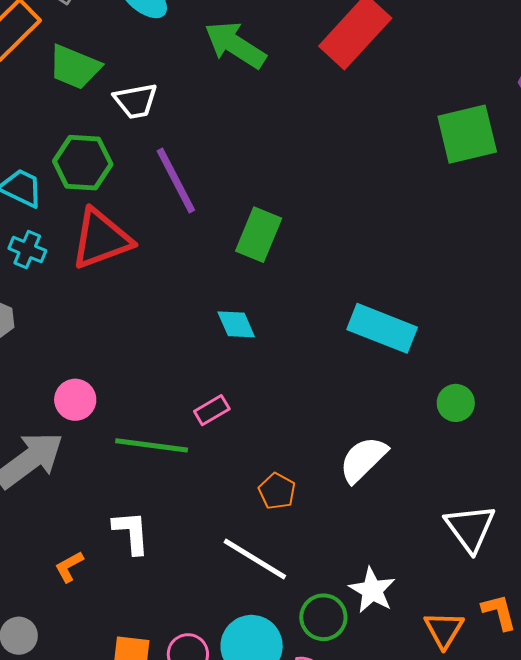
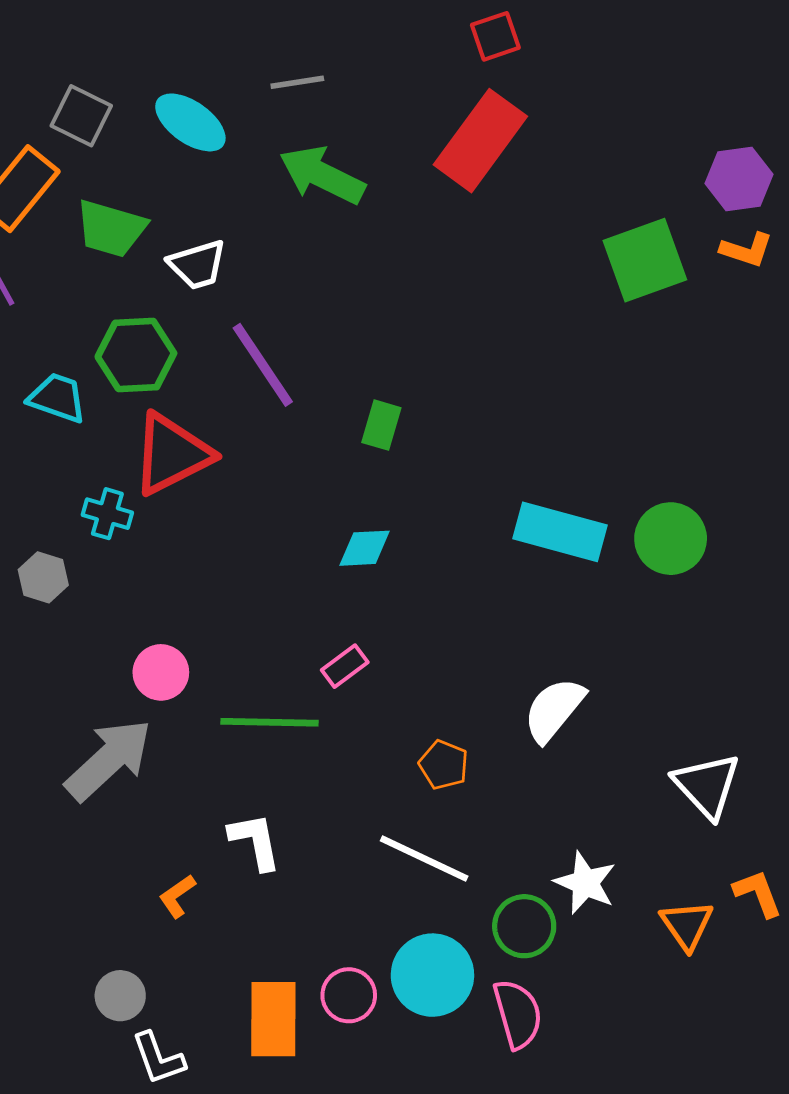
green rectangle: (259, 235) -> (381, 425), size x0.7
cyan cross: (27, 250) -> (107, 514), moved
cyan diamond: (236, 324) -> (365, 548), turned -63
green circle: (456, 403) -> (671, 539), moved, size x1.4

